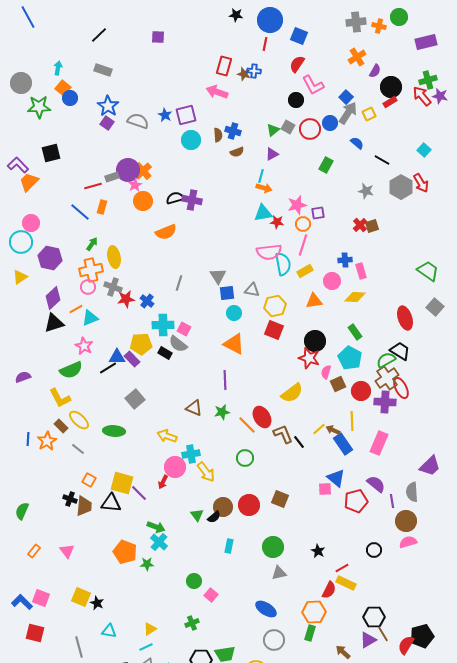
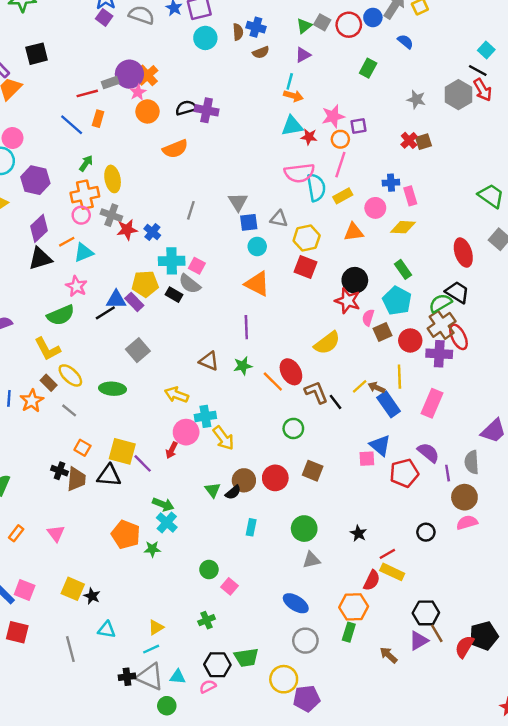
black line: (382, 160) -> (478, 71), moved
green circle: (245, 458) -> (293, 428), moved

